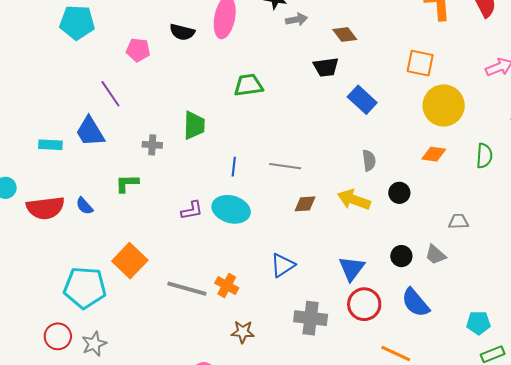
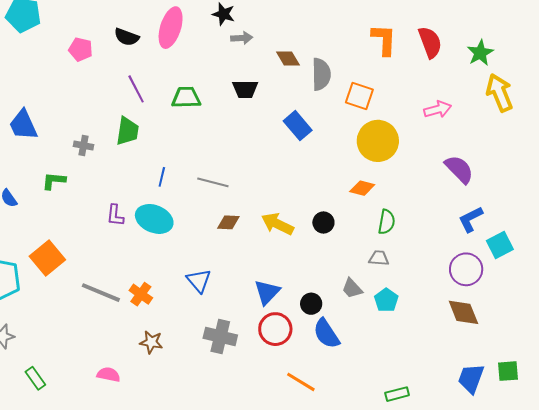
black trapezoid: (326, 67) -> (245, 89), moved
purple line: (110, 94) -> (136, 89), moved
green semicircle: (484, 156) -> (387, 222), moved
gray semicircle: (369, 160) -> (321, 74), moved, size x1.5
purple L-shape: (192, 210) -> (115, 215), turned 100
black circle: (401, 256) -> (311, 304), moved
blue triangle: (283, 265) -> (199, 281), turned -44
cyan pentagon: (479, 323) -> (386, 300), moved, turned 30

